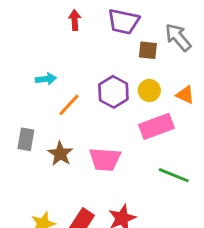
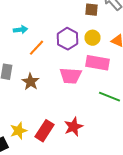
pink rectangle: (157, 126) -> (98, 63), turned 30
pink trapezoid: (105, 159) -> (70, 76), moved

